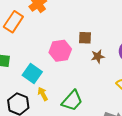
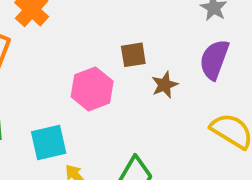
cyan square: (32, 73) -> (49, 142), turned -36

